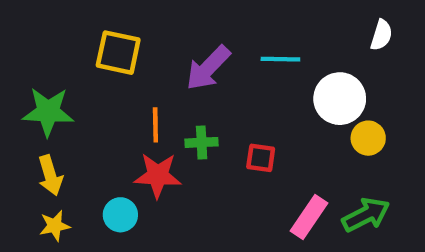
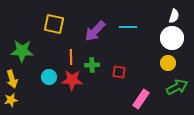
white circle: (340, 99) -> (172, 38), moved
yellow arrow: (50, 175) -> (12, 79), moved
cyan circle: (120, 215) -> (49, 77), moved
green arrow: (366, 215) -> (177, 87), moved
yellow star: (55, 226) -> (11, 100), moved

